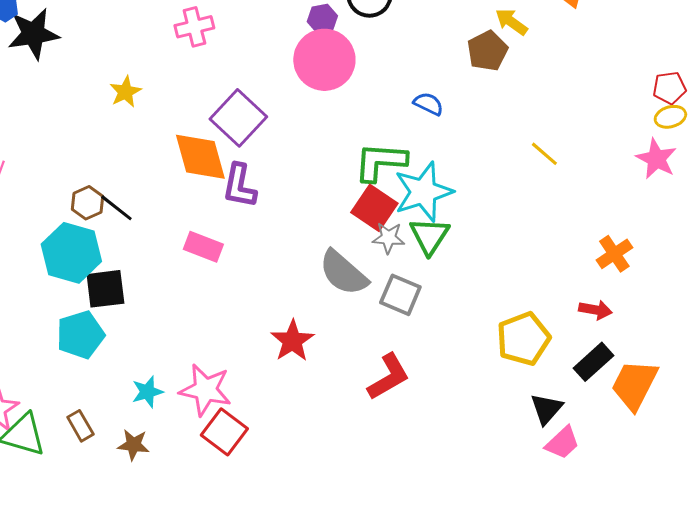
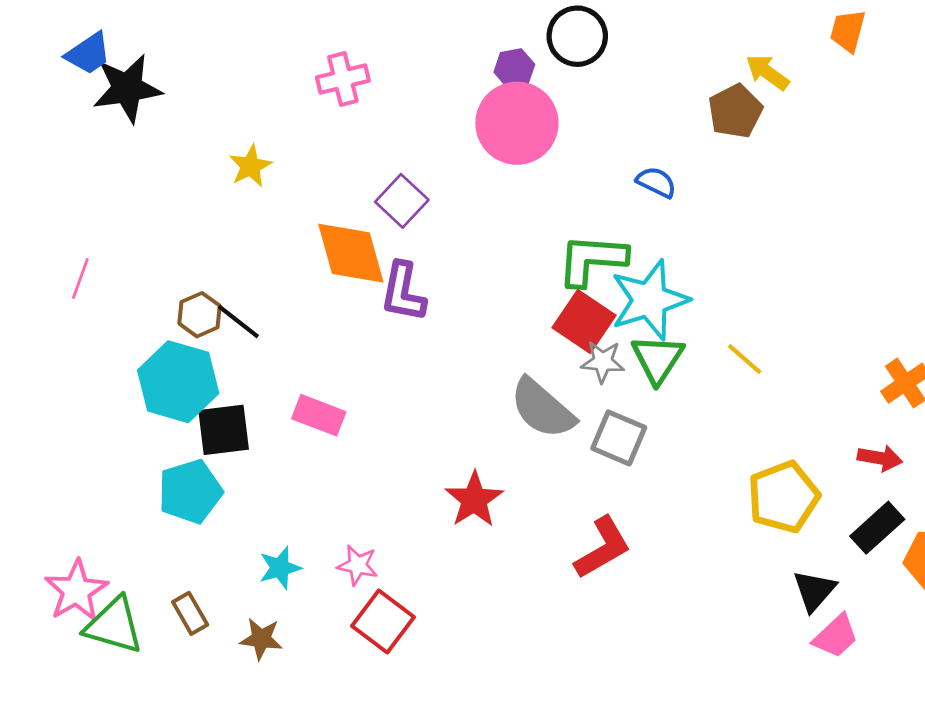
purple square: (238, 118) -> (402, 201), size x0.7
yellow line: (544, 154) -> (745, 359), moved
pink rectangle: (203, 247) -> (319, 415), moved
pink star: (205, 390) -> (358, 565), size x0.6

